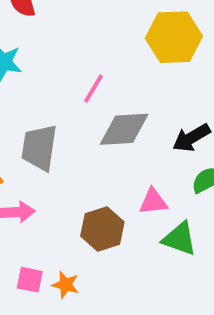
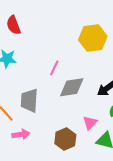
pink triangle: (153, 202) -> (90, 123), turned -35

